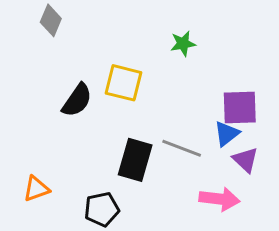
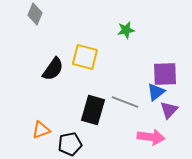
purple triangle: (246, 160) -> (169, 110), turned 30
orange triangle: (36, 189) -> (41, 130), moved

